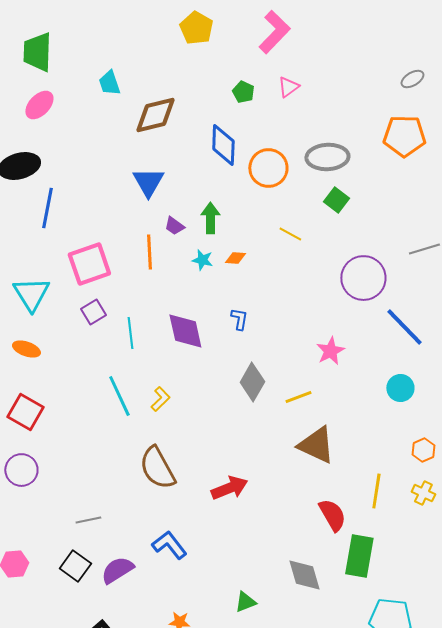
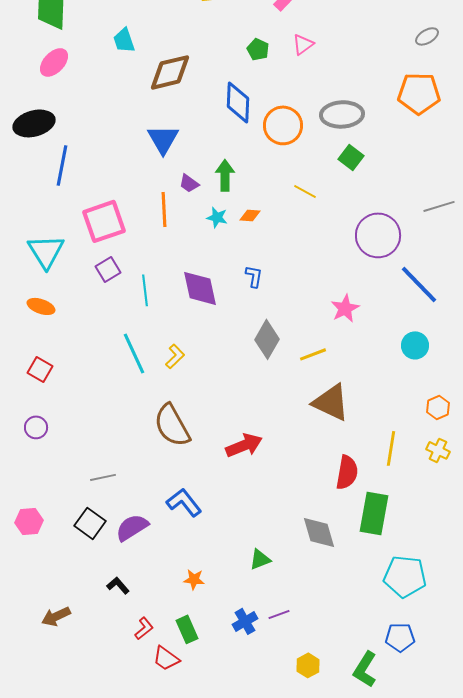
red square: (25, 412) -> (40, 369), size x0.7
purple circle: (21, 470) -> (36, 427), size x0.7
red semicircle: (332, 515) -> (347, 472), turned 40

